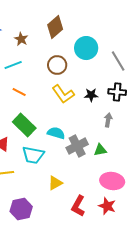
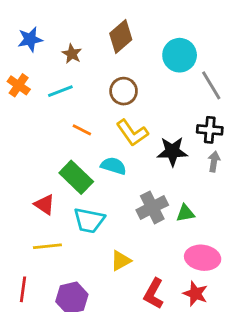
cyan circle: (86, 48) -> (180, 55), moved
orange line: (19, 92) -> (82, 130), moved
black star: (91, 95) -> (172, 151), moved, size x1.5
gray arrow: (108, 120) -> (214, 161), moved
cyan semicircle: (56, 133) -> (113, 166), moved

